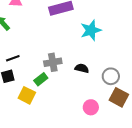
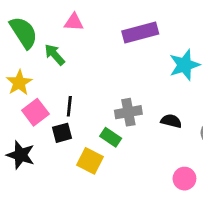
black line: (13, 58) -> (69, 106), turned -64
green rectangle: (41, 79) -> (111, 137), turned 72

